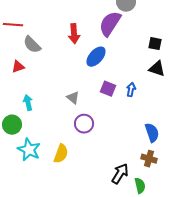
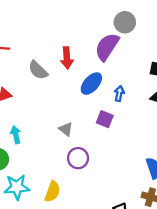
gray semicircle: (32, 45) -> (38, 70), moved
blue arrow: (131, 90) -> (119, 94), moved
cyan star: (29, 150) -> (17, 187), turned -30

